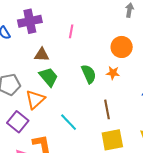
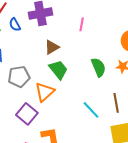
brown triangle: (42, 55) -> (52, 47), turned -35
cyan line: (69, 122) -> (91, 110), moved

